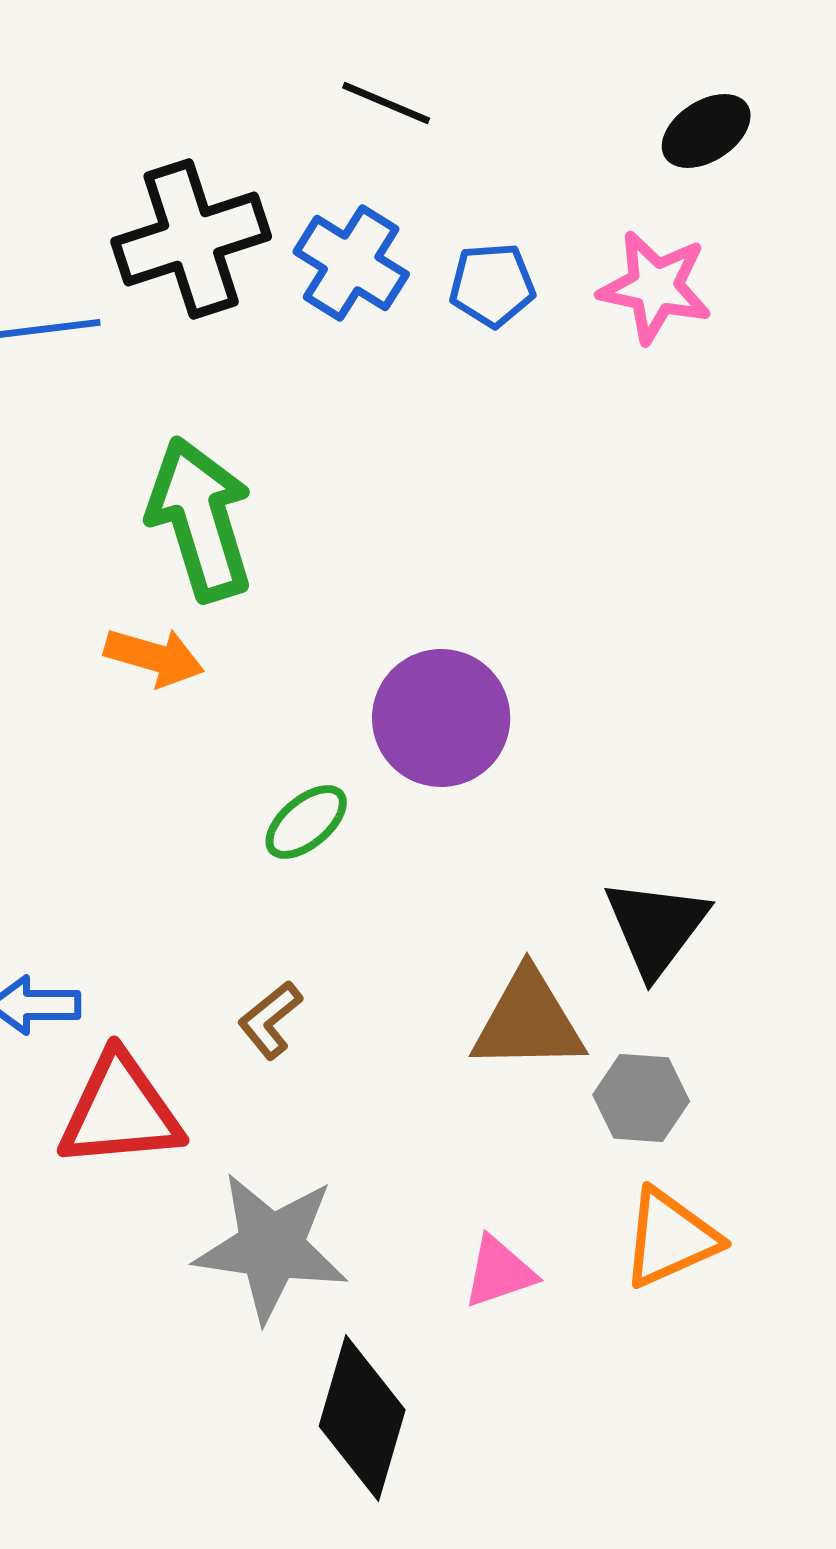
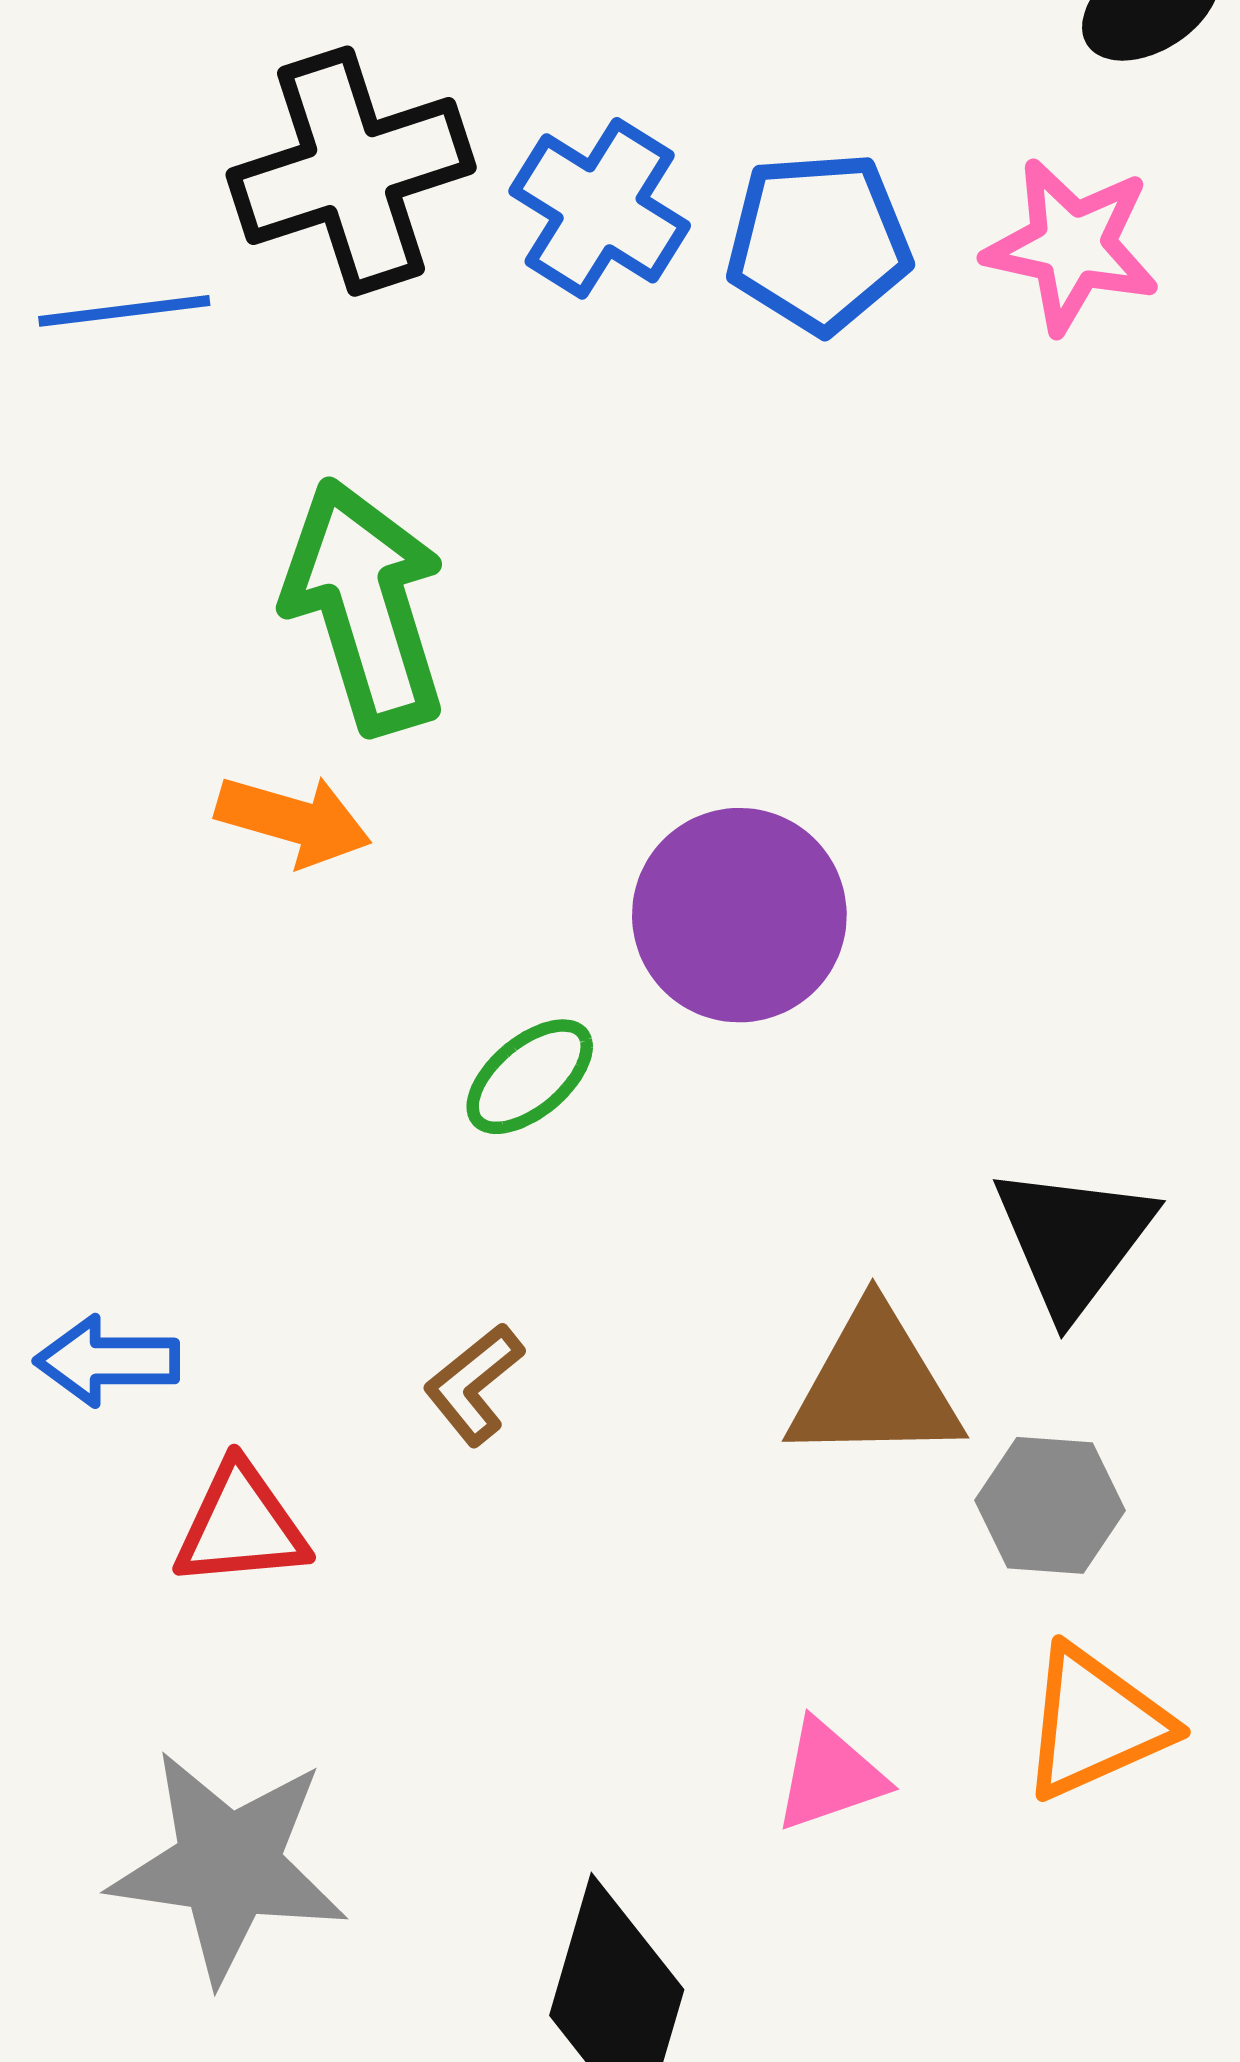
blue pentagon: (492, 285) -> (819, 243), size x1.4
red triangle: (120, 1111) -> (241, 1526), size x0.7
gray star: (271, 1247) -> (228, 1866), moved

